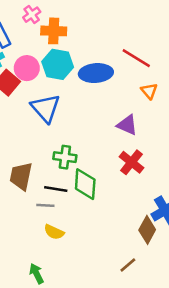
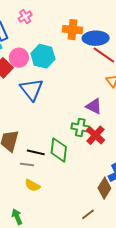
orange cross: (54, 31) -> (72, 30), moved
blue ellipse: (96, 73) -> (96, 38), moved
green cross: (65, 157) -> (80, 127), moved

